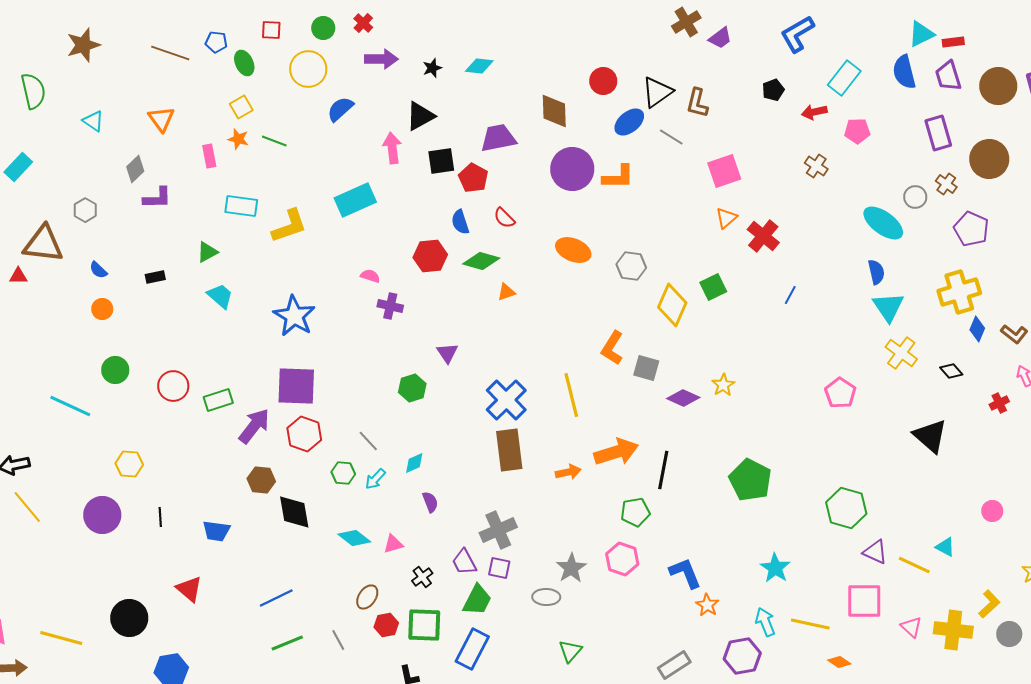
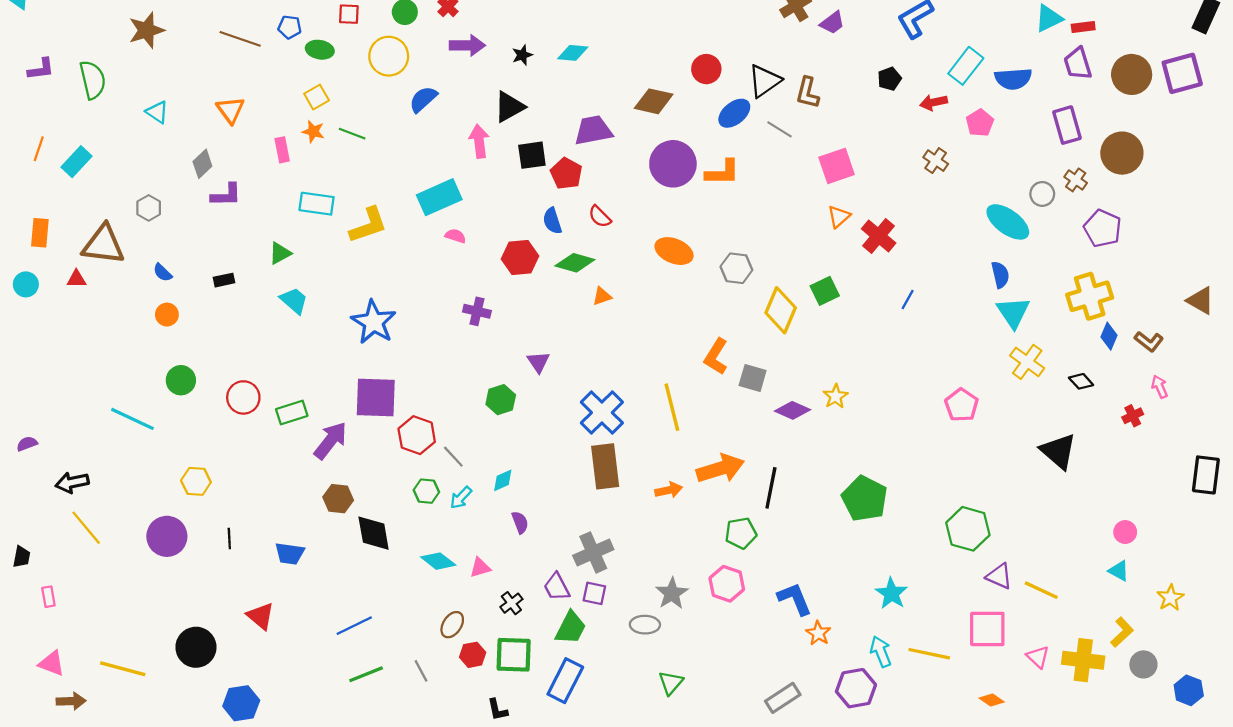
green ellipse: (244, 63) -> (320, 50), turned -55
blue semicircle: (904, 72) -> (1013, 79), moved, turned -80
brown diamond: (554, 111) -> (654, 101), turned -75
pink pentagon: (857, 131) -> (980, 123), turned -30
pink semicircle: (370, 276) -> (455, 236), moved
red hexagon: (304, 434) -> (417, 435), moved
cyan triangle: (945, 547) -> (1119, 571), moved
orange diamond: (839, 662) -> (992, 700), moved

